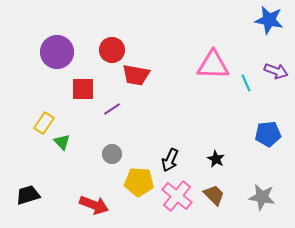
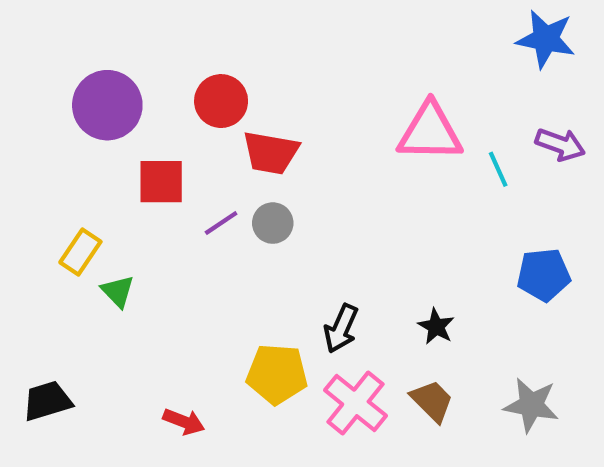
gray circle: (112, 154) -> (273, 223), moved
red arrow: (94, 205) -> (184, 422), size x0.7

